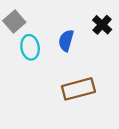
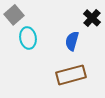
blue semicircle: (66, 41) -> (72, 41), moved

